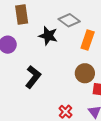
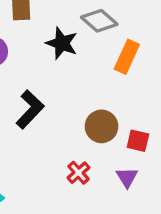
brown circle: (85, 73) -> (102, 126), moved

